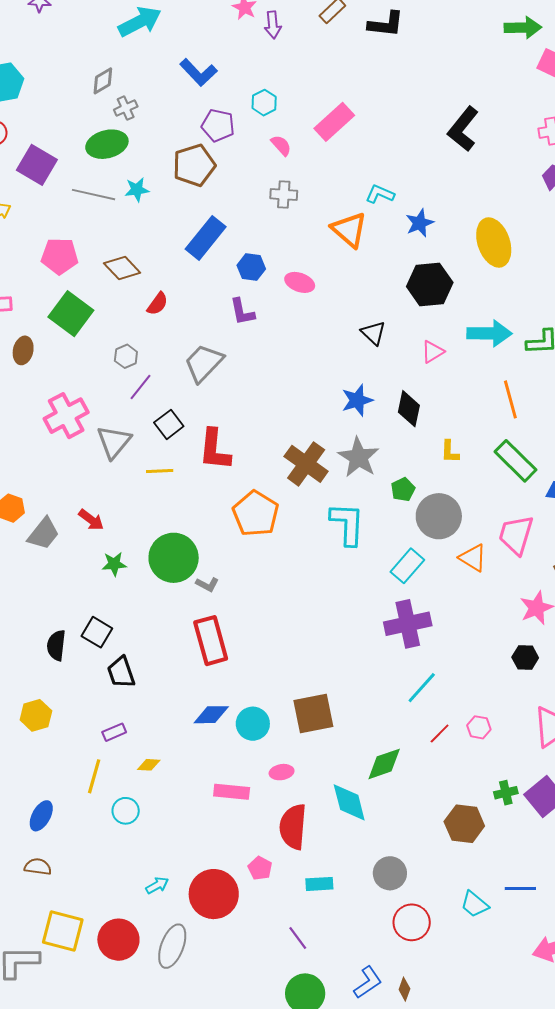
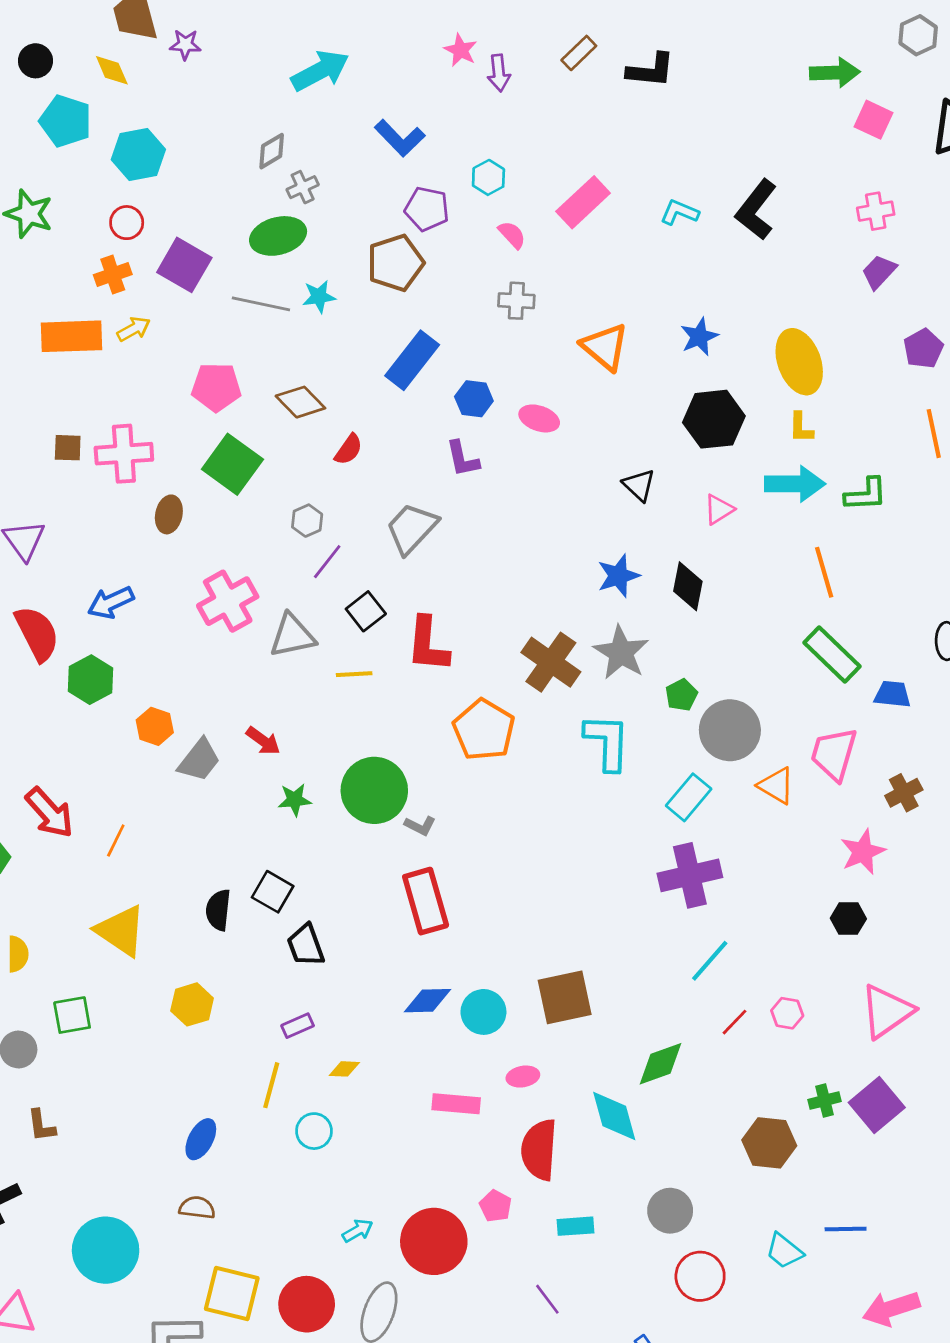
cyan L-shape: (380, 194) -> (679, 212), moved
gray triangle: (114, 442) -> (292, 636), turned 39
yellow L-shape: (450, 452) -> (801, 428), moved

